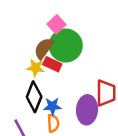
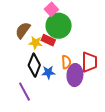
brown semicircle: (44, 48) -> (23, 30), moved
orange semicircle: (53, 123) -> (66, 62), moved

